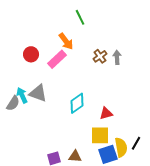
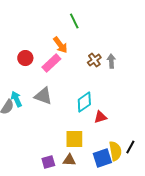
gray triangle: (38, 93) -> (43, 96), moved
cyan diamond: (77, 103) -> (84, 102), moved
yellow square: (100, 135) -> (74, 139), moved

